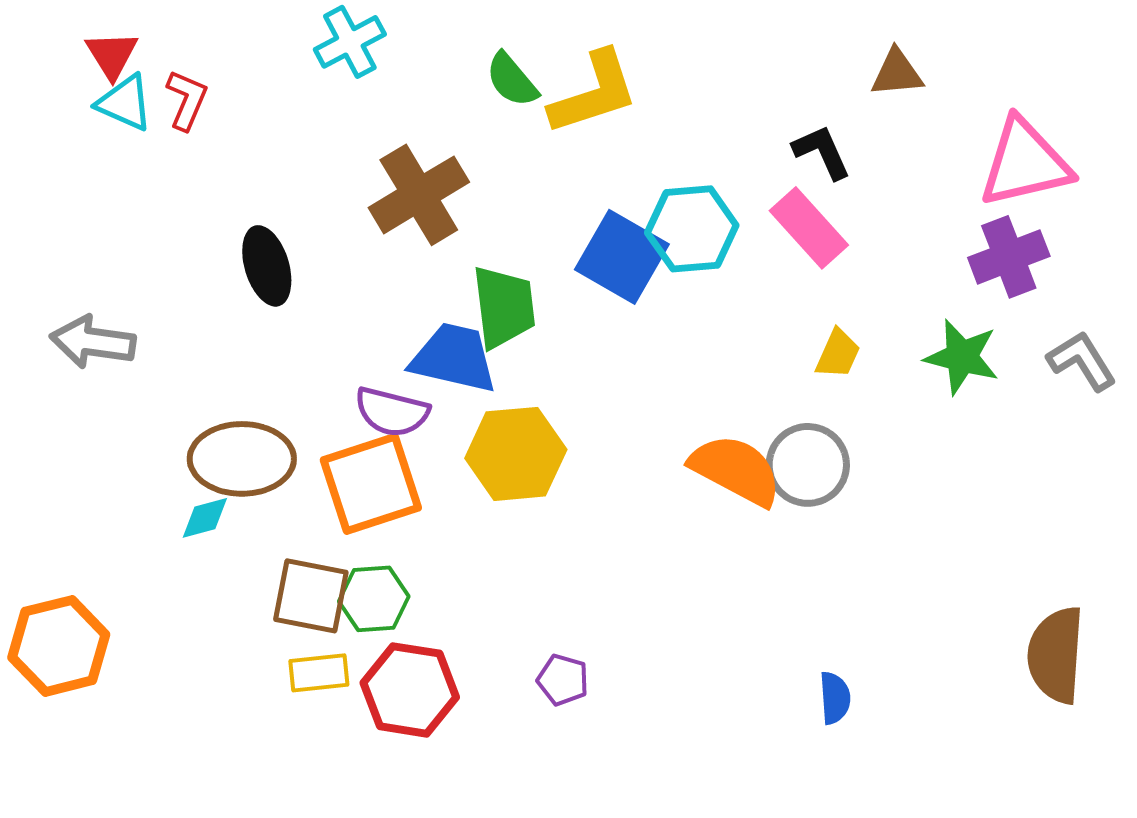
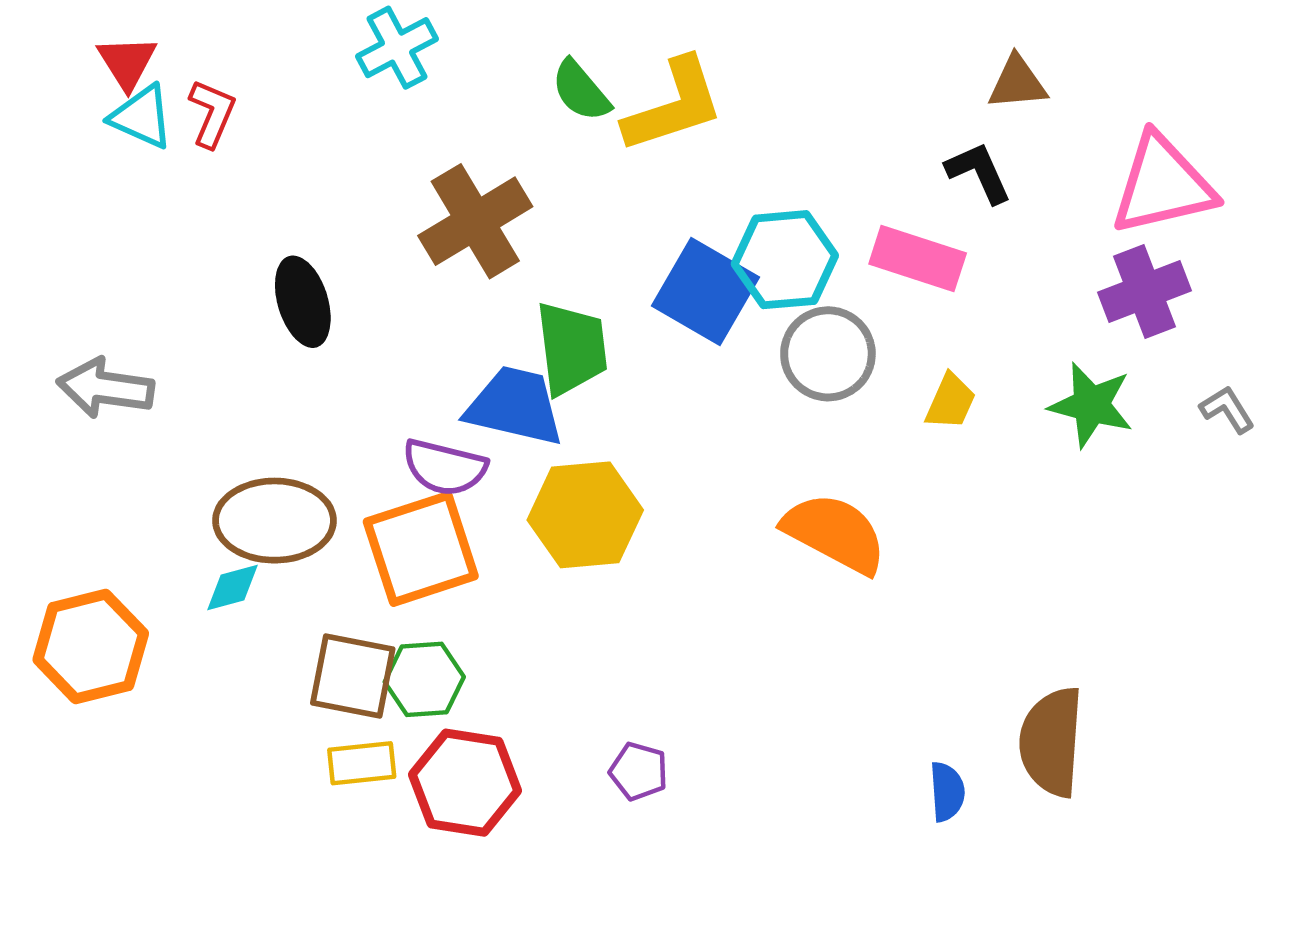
black L-shape: (822, 152) -> (979, 172), moved
pink rectangle: (809, 228) -> (918, 259), turned -30
gray L-shape: (1082, 361) -> (1227, 409), size x0.7
gray circle: (808, 465) -> (828, 354), moved
orange hexagon: (59, 646) -> (91, 646), moved
brown semicircle: (1056, 655) -> (1051, 742), moved

